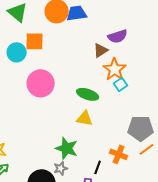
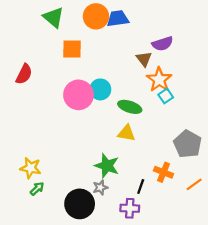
brown triangle: (101, 50) -> (144, 59), turned -35
cyan circle: (17, 52) -> (100, 89), moved
gray pentagon: (141, 128) -> (188, 144), turned 30
orange line: (147, 149) -> (194, 184), moved

